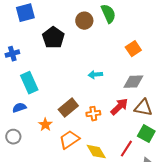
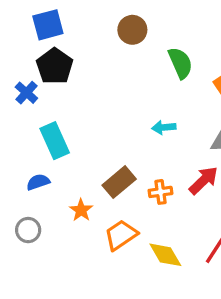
green semicircle: (108, 14) -> (180, 63), moved
brown circle: (84, 21) -> (132, 30), moved
black pentagon: (53, 38) -> (55, 66), moved
blue cross: (12, 54) -> (26, 93), turned -32

